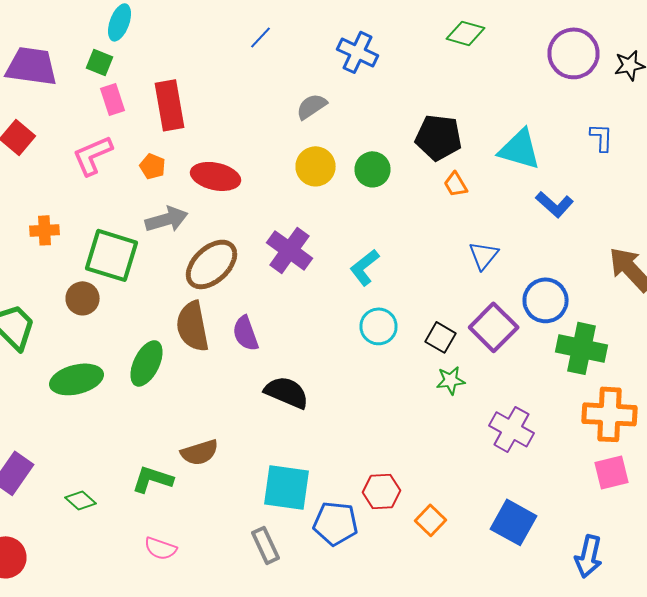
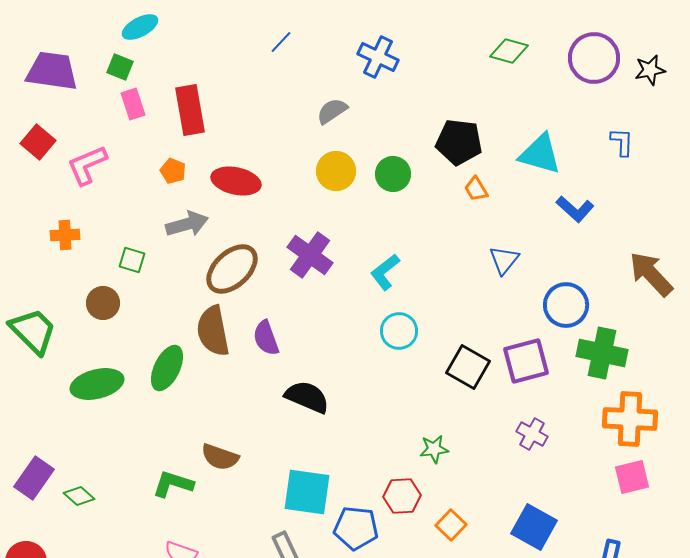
cyan ellipse: (120, 22) -> (140, 27), turned 42
green diamond: (466, 33) -> (509, 51), moved
pink L-shape: (92, 155) -> (87, 165), moved
green square: (112, 255) -> (132, 260), size x0.5
purple square: (494, 327) -> (526, 361), moved, turned 30
black square: (440, 337) -> (468, 367), moved, size x1.4
green star: (450, 380) -> (434, 449), moved
purple cross: (512, 429) -> (532, 434), size x0.7
brown semicircle: (200, 452) -> (220, 457), turned 36
green diamond: (80, 500) -> (79, 496), moved

